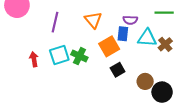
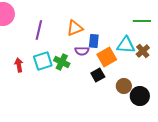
orange triangle: (93, 20) -> (75, 28), turned 48
purple semicircle: (130, 20) -> (82, 51), moved
blue rectangle: (123, 34) -> (94, 41), moved
orange square: (109, 46) -> (107, 57), moved

